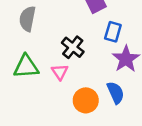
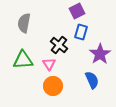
blue rectangle: (113, 32) -> (81, 32), moved
orange circle: (86, 100) -> (53, 86), moved

